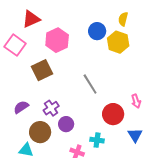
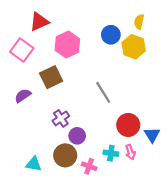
pink arrow: (136, 101) -> (130, 152), moved
purple semicircle: (21, 107) -> (23, 96), moved
brown circle: (40, 132) -> (65, 155), moved
blue triangle: (135, 135) -> (152, 135), moved

